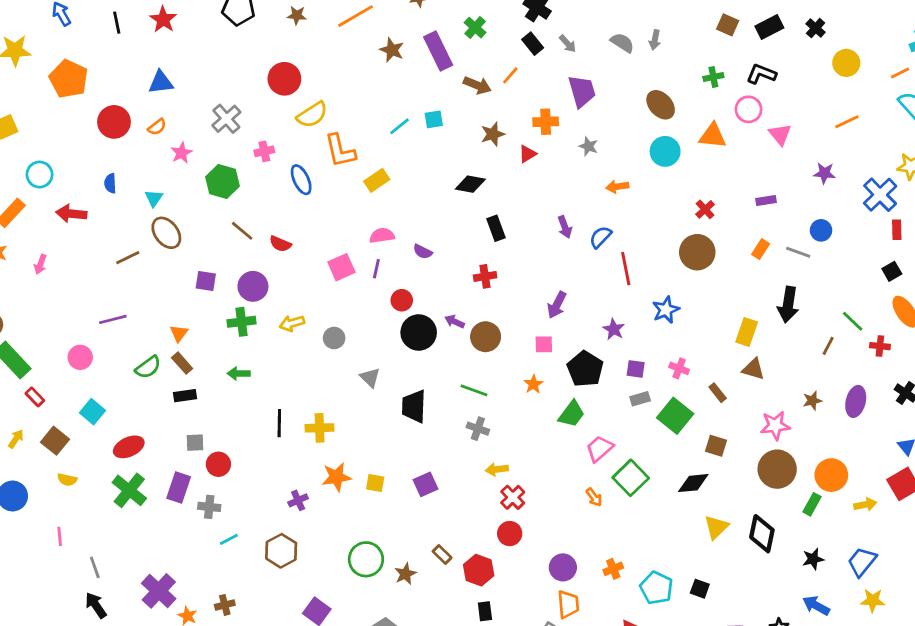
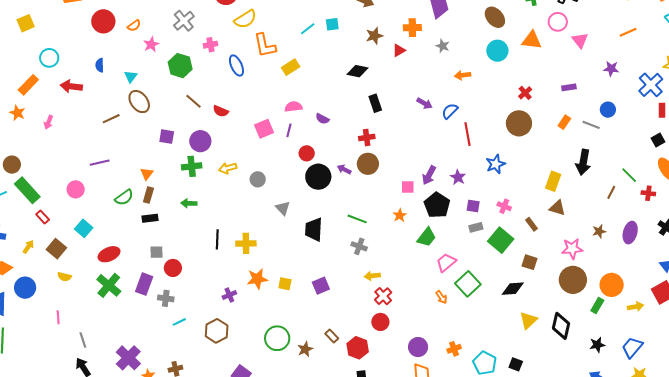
purple arrow: (565, 227) -> (425, 103), turned -42
purple arrow: (557, 305) -> (429, 175), moved
brown circle: (486, 337) -> (368, 164), moved
brown rectangle: (182, 363) -> (148, 195), turned 56

